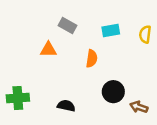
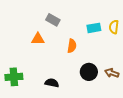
cyan rectangle: (111, 31) -> (94, 28), moved
brown arrow: (139, 107) -> (112, 73), moved

